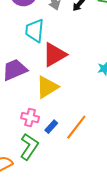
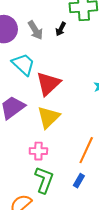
cyan trapezoid: (35, 31) -> (23, 64), turned 140
blue rectangle: (51, 127) -> (79, 181), moved

